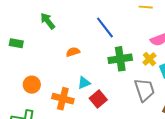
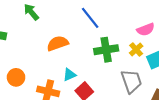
orange semicircle: (73, 52) -> (58, 43), size x1.5

